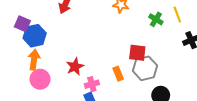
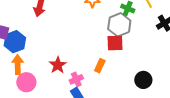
gray hexagon: (145, 68) -> (119, 25), moved
orange rectangle: (118, 74) -> (100, 66), turned 56

